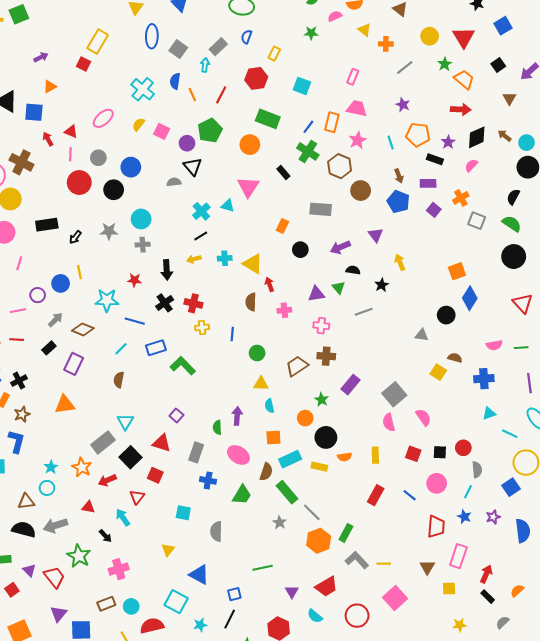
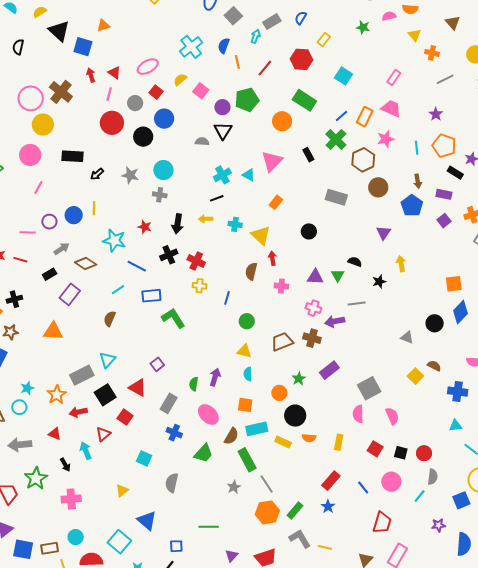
red square: (84, 64) -> (156, 92), moved
orange rectangle: (282, 226) -> (276, 202), moved
purple arrow: (340, 247) -> (335, 321), moved
blue star: (464, 517) -> (328, 506), moved
brown rectangle: (106, 604) -> (50, 548), moved

